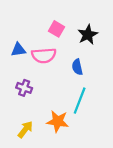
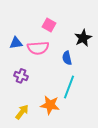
black star: (88, 35) -> (83, 38), moved

